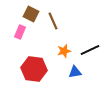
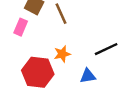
orange star: (64, 51) -> (62, 54), moved

